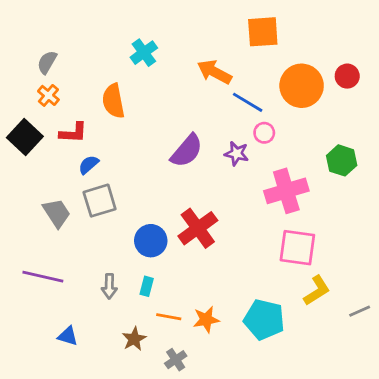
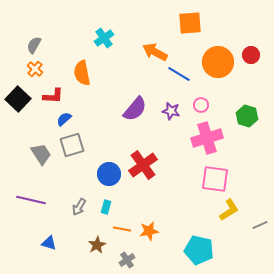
pink circle: (264, 133) -> (201, 105), moved
gray arrow: (109, 286) -> (79, 207), turned 30
cyan pentagon: (264, 320) -> (199, 250), moved

